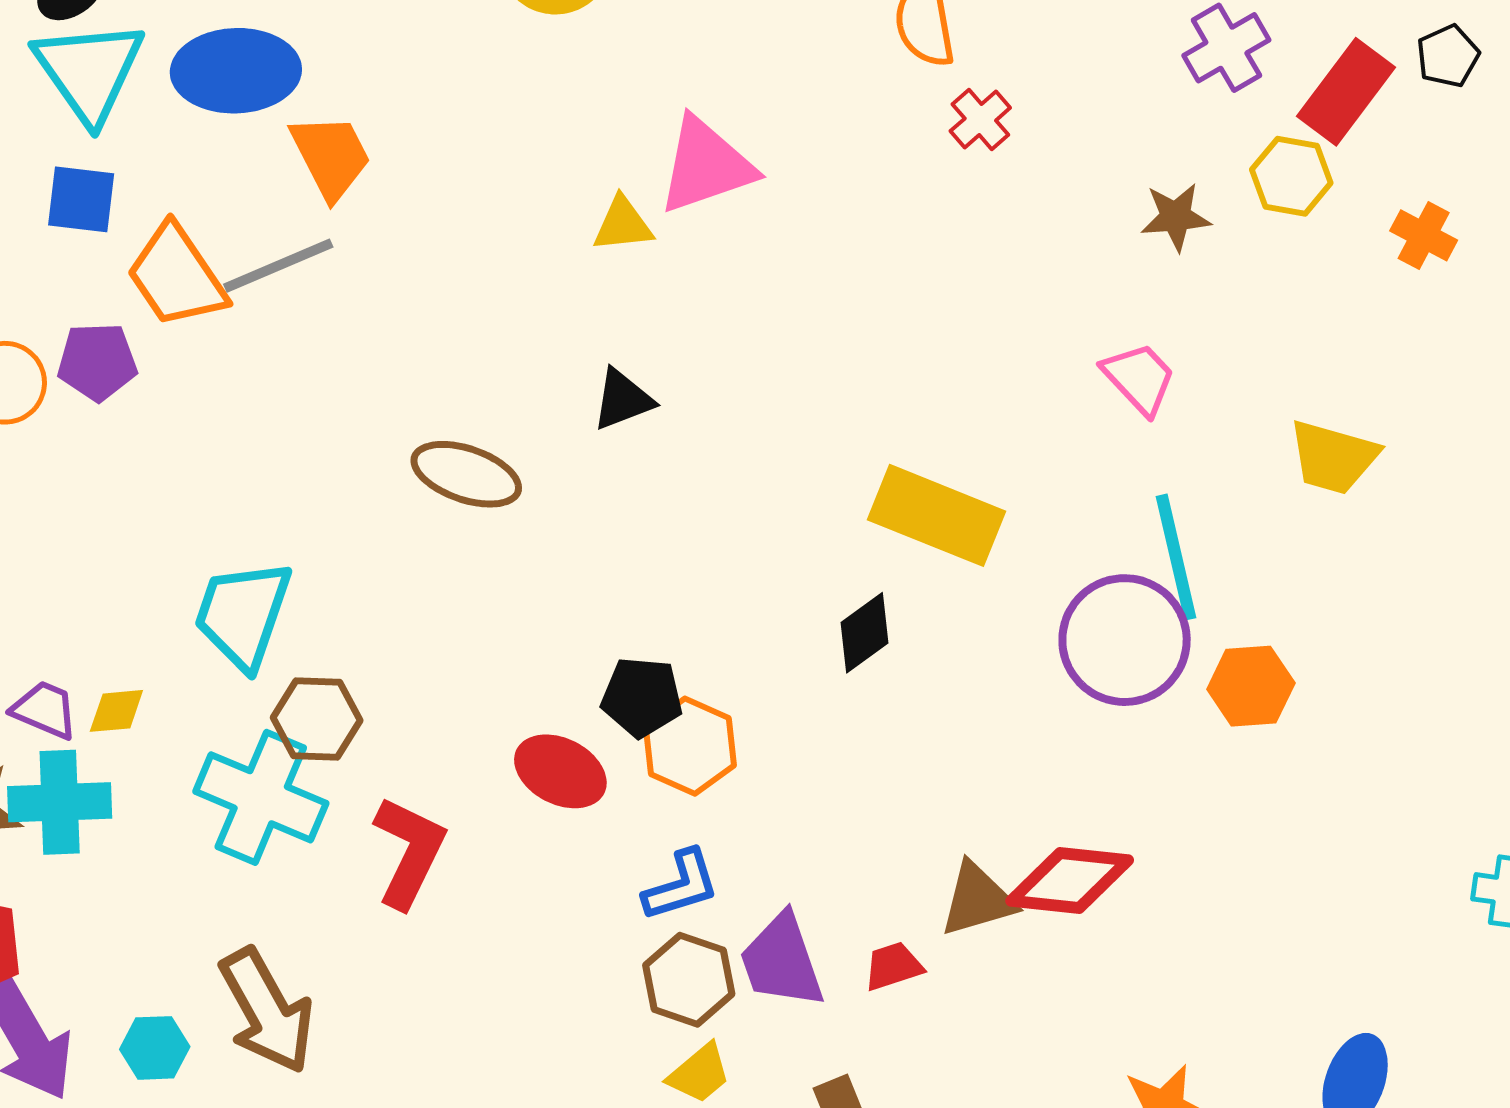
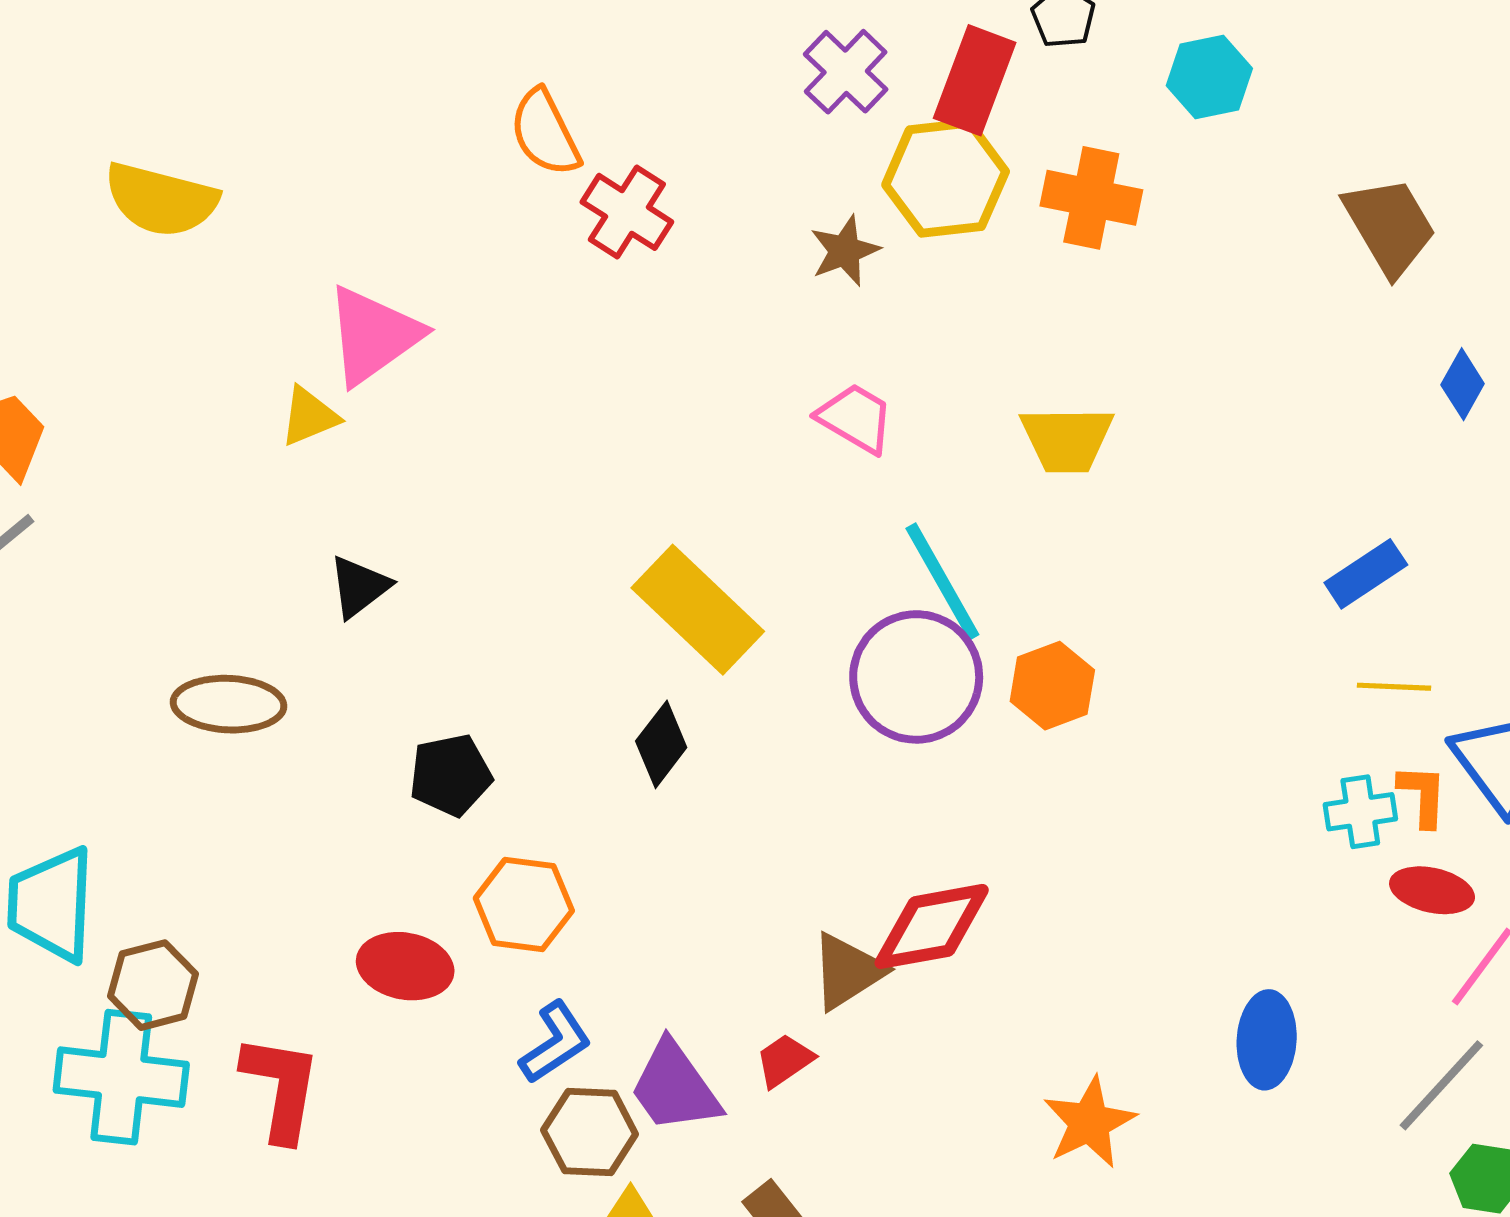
red cross: (980, 119) -> (627, 212), size x1.4
yellow hexagon: (1291, 176) -> (946, 178), size x1.5
orange cross: (1424, 235) -> (1091, 198), size x1.5
yellow rectangle: (937, 515) -> (698, 610), turned 38
black pentagon: (642, 697) -> (451, 775), moved

